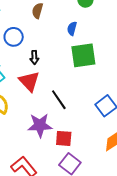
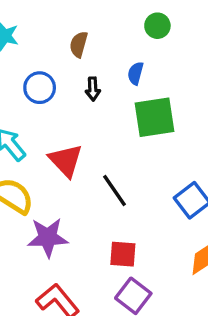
black arrow: (34, 57) -> (93, 89), moved
purple star: (40, 125) -> (48, 237), moved

